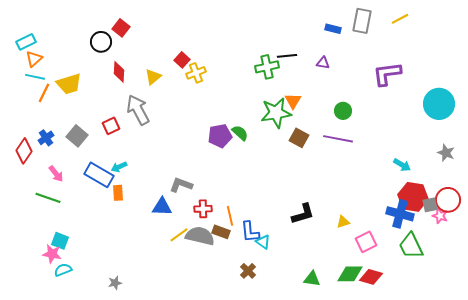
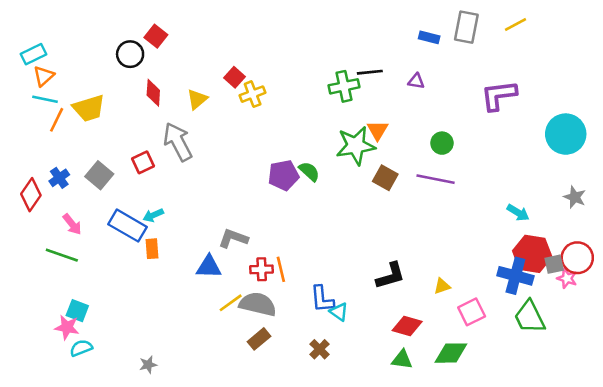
orange line: (230, 216) -> (281, 269), moved
brown rectangle: (221, 232) -> (259, 339), moved, turned -60
red diamond: (371, 277) -> (407, 326), moved

